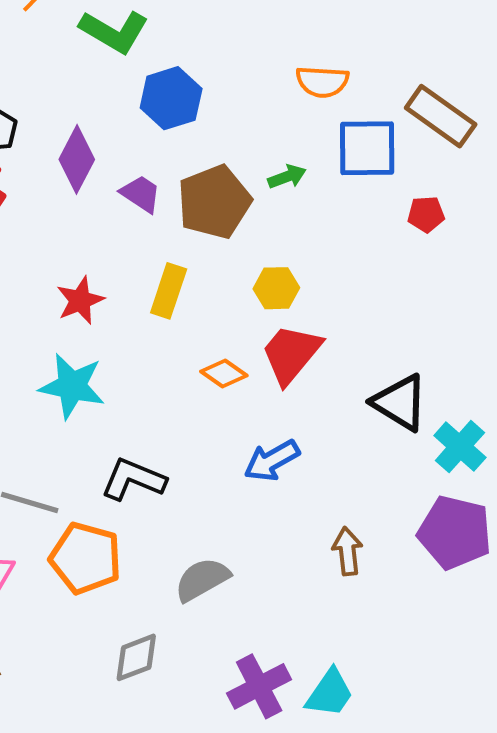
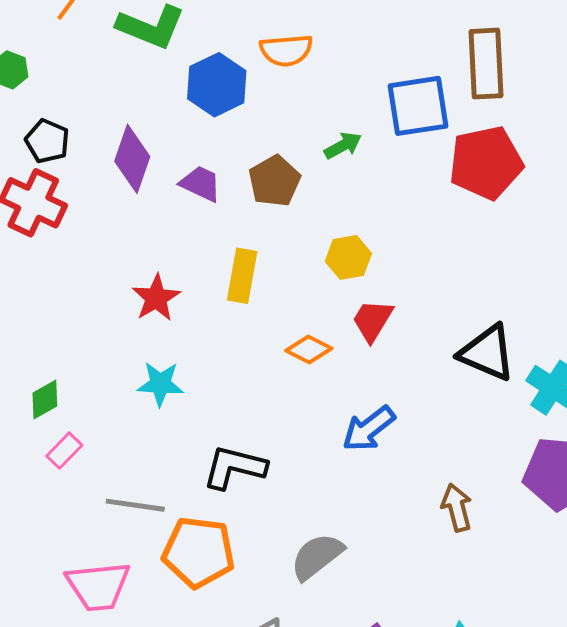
orange semicircle: (322, 82) -> (286, 50), moved
brown rectangle: (441, 116) -> (486, 64), turned 60
brown pentagon: (214, 202) -> (275, 181), size x0.7
red pentagon: (426, 214) -> (486, 163), size x2.0
red trapezoid: (291, 354) -> (372, 320), size x0.7
cyan star: (72, 386) -> (160, 384), size x0.7

